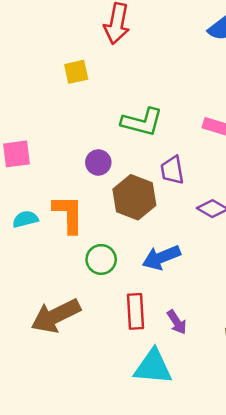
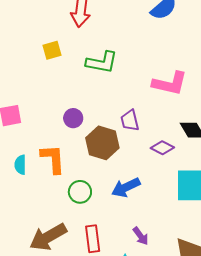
green L-shape: (142, 122) -> (102, 62), moved
cyan semicircle: (25, 219) -> (20, 165), turned -72
red rectangle: (136, 311) -> (93, 239), moved

